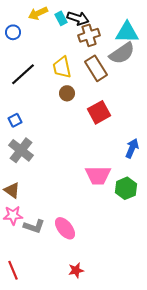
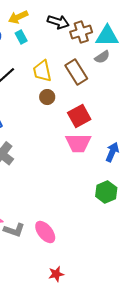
cyan rectangle: (61, 18) -> (21, 37), moved
brown cross: (89, 35) -> (81, 32), moved
gray semicircle: (122, 53) -> (102, 57), size x0.6
pink trapezoid: (98, 175) -> (78, 143), moved

